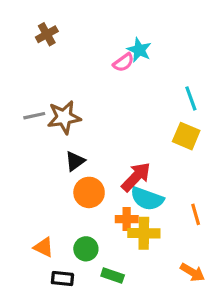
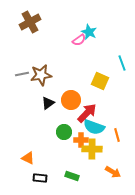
brown cross: (47, 34) -> (30, 22), size x1.5
yellow square: (186, 136) -> (100, 81), moved
orange circle: (89, 192) -> (71, 100), moved
orange line: (196, 214) -> (117, 135), moved
green circle: (86, 249) -> (64, 132), moved
orange arrow: (192, 272) -> (113, 172), moved

